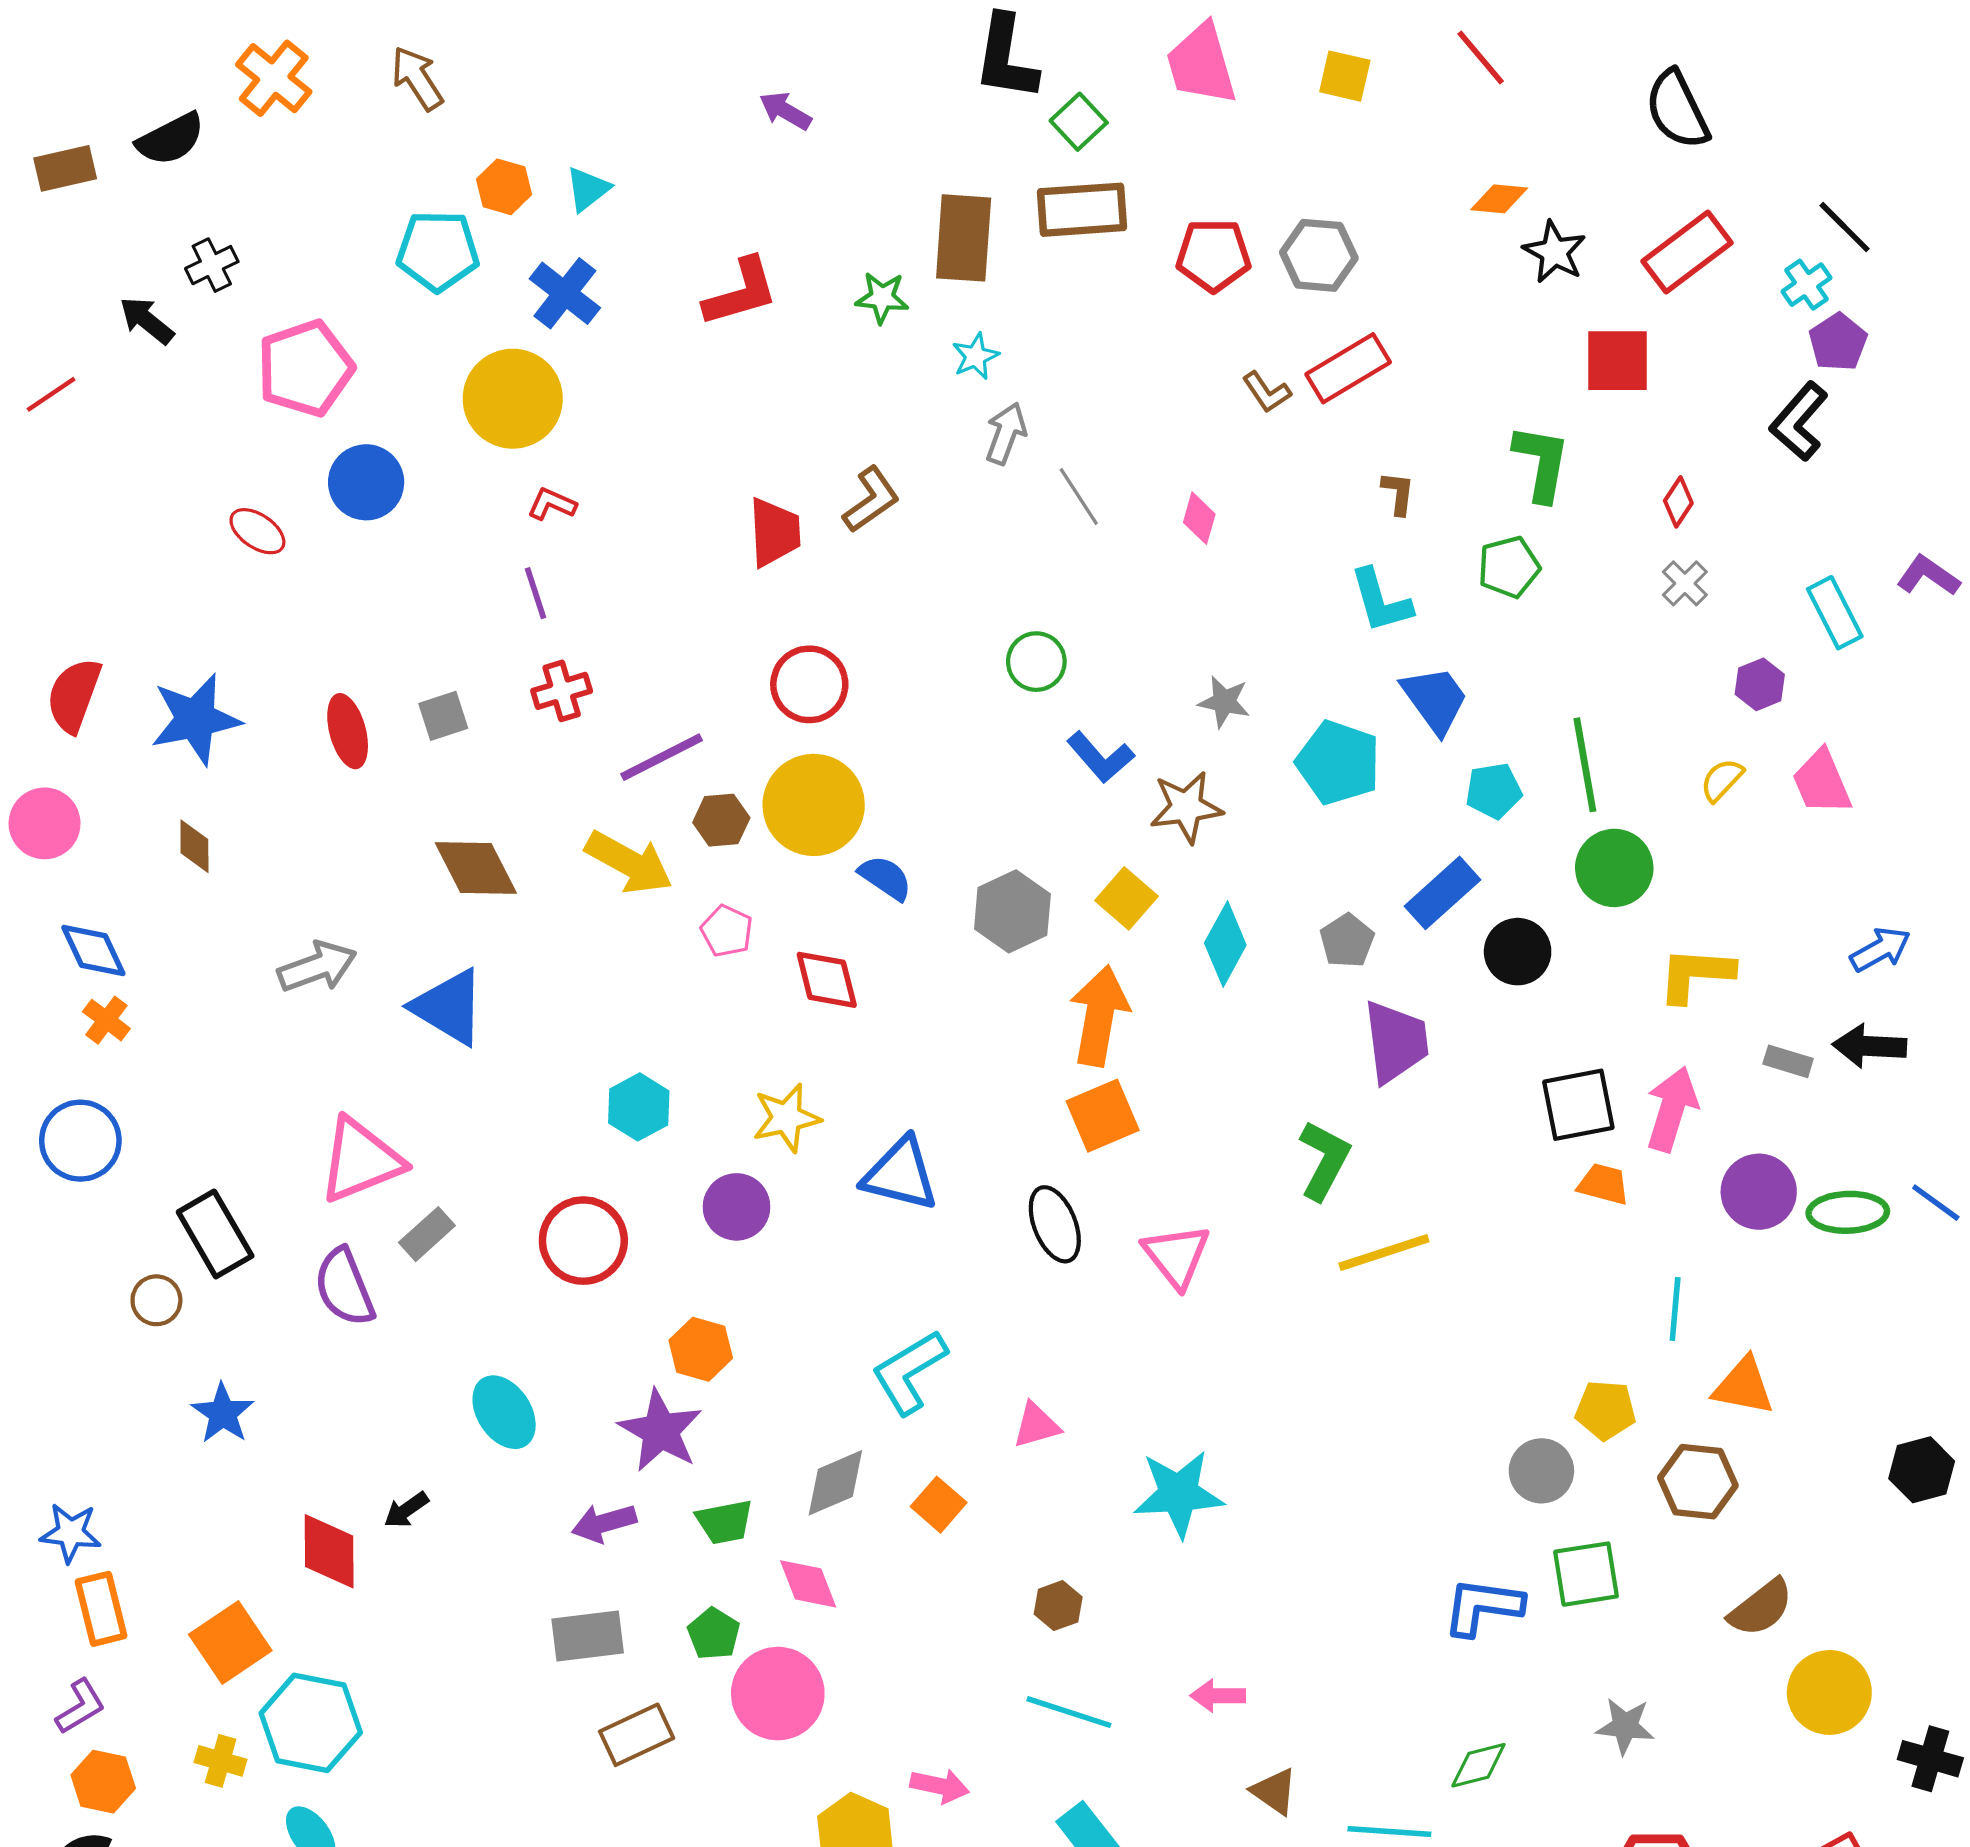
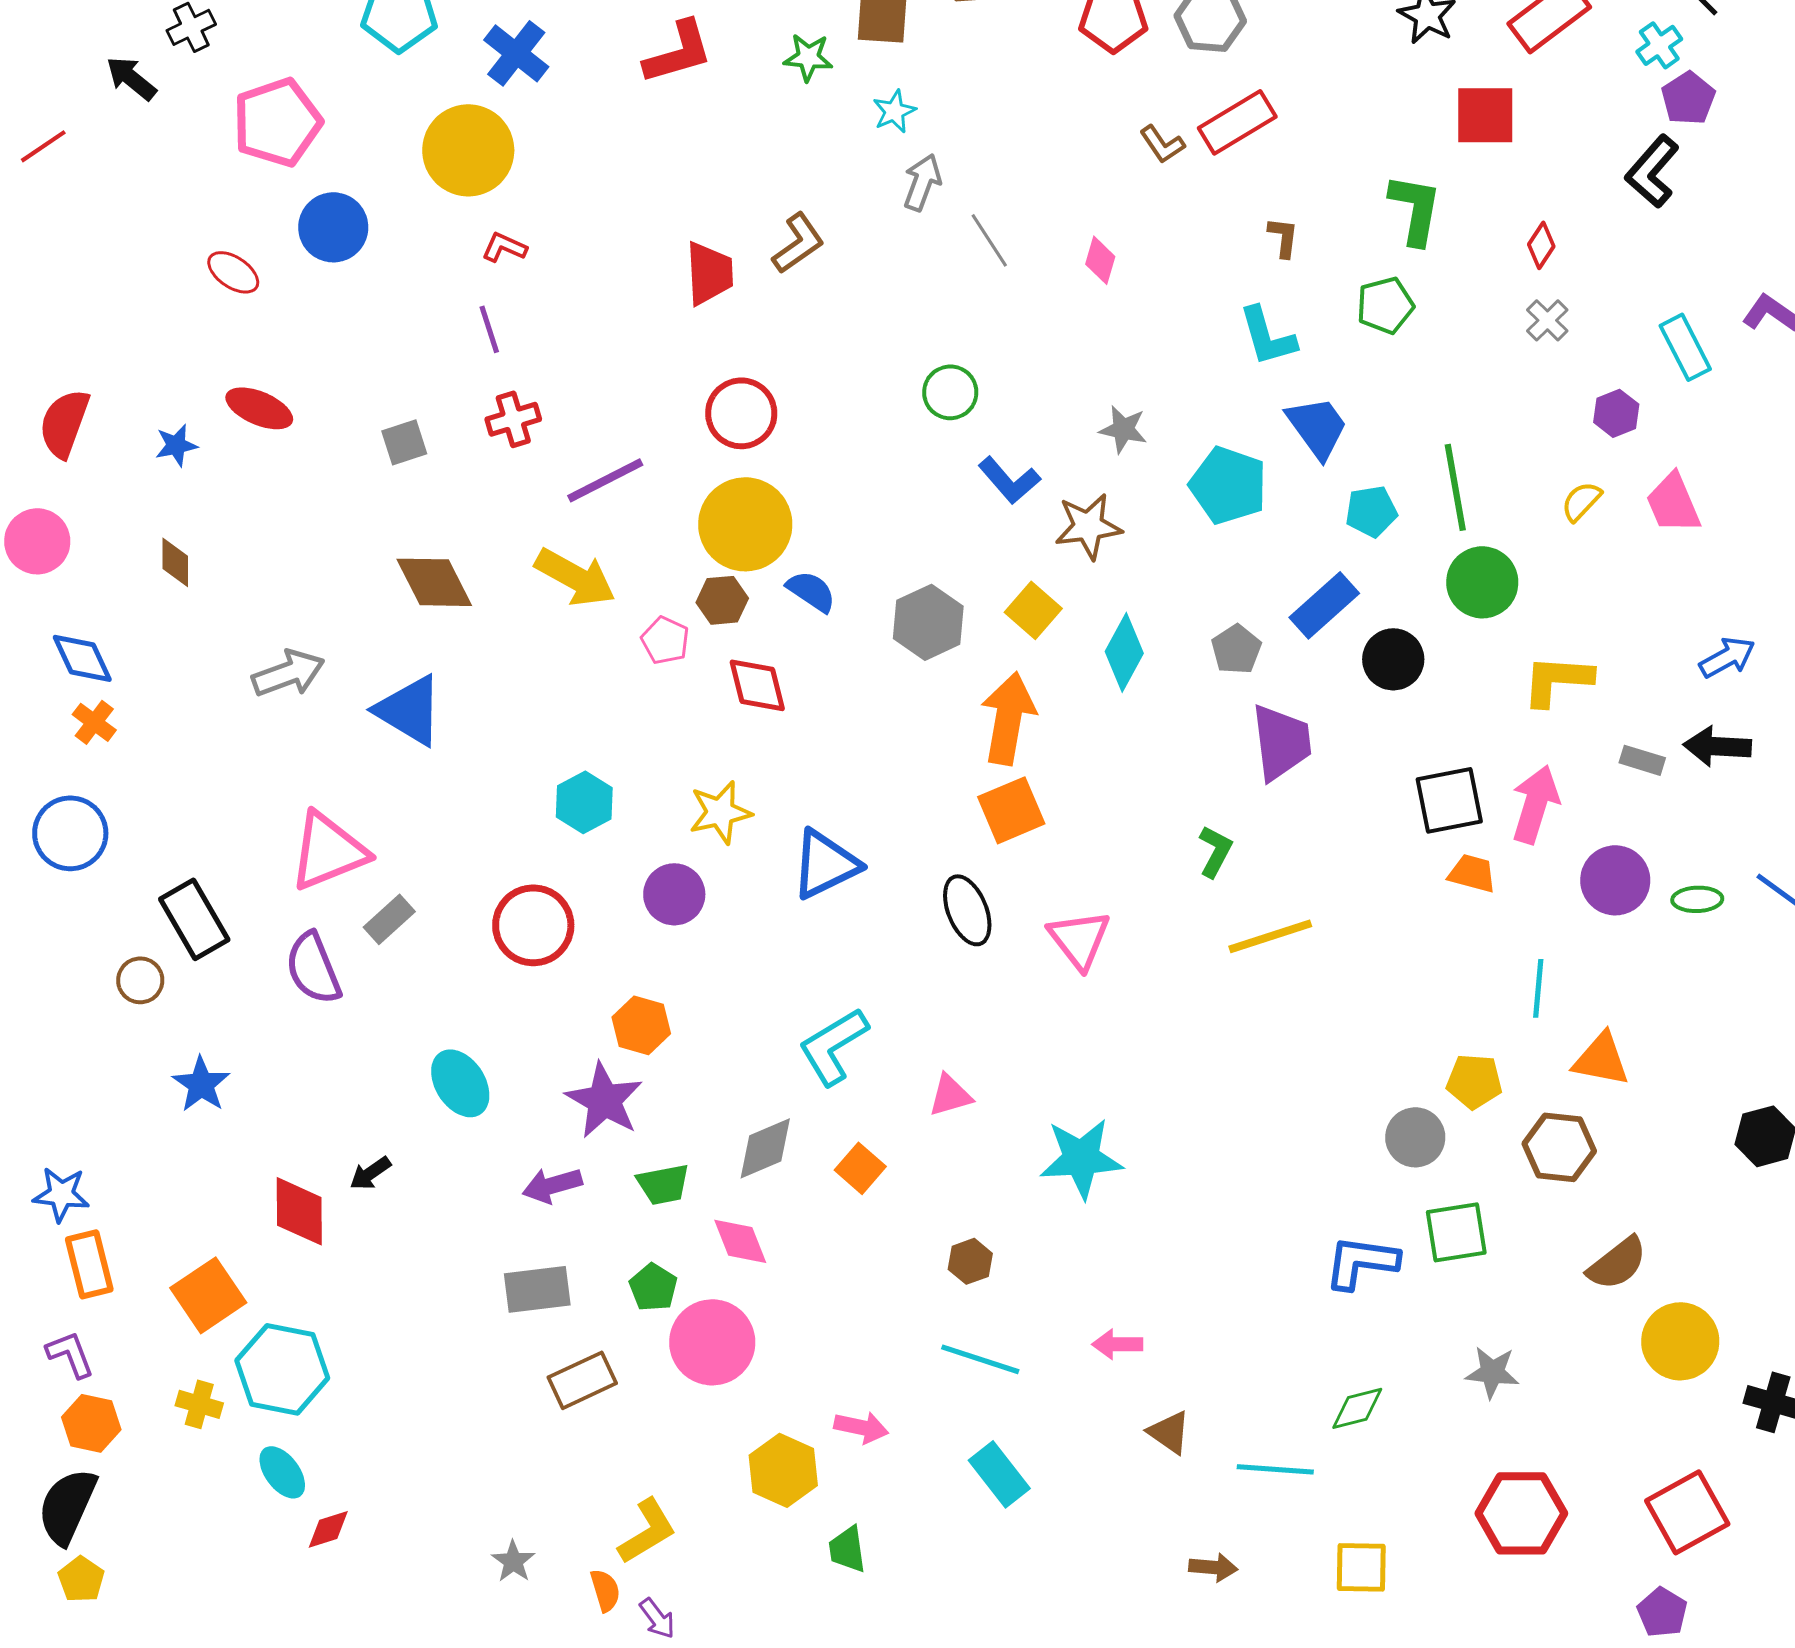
blue star: (196, 719) -> (176, 445), size x0.5
red ellipse: (348, 731) -> (259, 408), moved, turned -52
brown hexagon: (721, 820) -> (722, 600), moved
green L-shape: (1324, 1160) -> (1215, 851), size x0.7
blue triangle: (901, 1174) -> (825, 864), turned -40
green ellipse: (1848, 1212) -> (1697, 899), size x0.7
purple L-shape: (80, 1707) -> (70, 1354), turned -80

